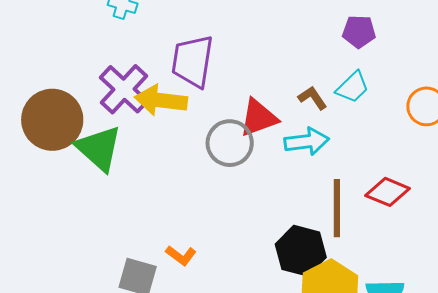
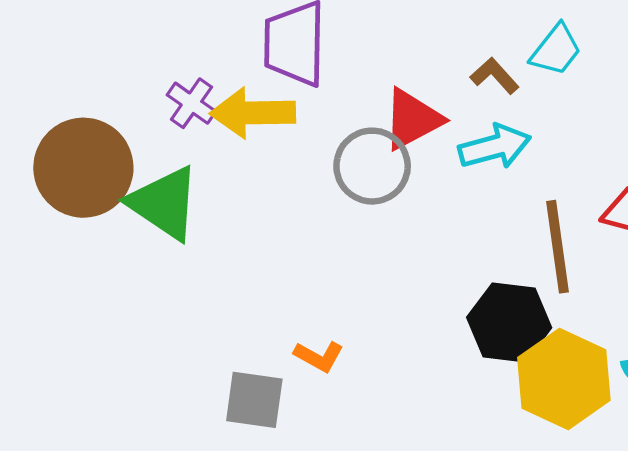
purple cross: (124, 89) -> (191, 103), size x0.6

